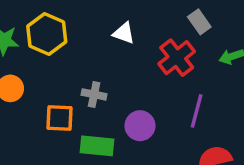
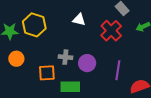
purple line: (197, 111) -> (118, 70), moved
purple circle: (140, 126) -> (87, 63), moved

